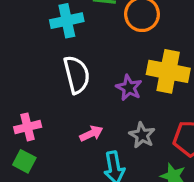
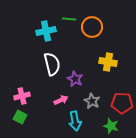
yellow cross: (168, 71) -> (108, 62), size x0.7
purple star: (129, 88) -> (75, 79), moved

